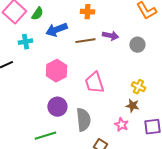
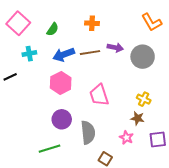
green semicircle: (37, 14) -> (53, 29), moved
blue arrow: (56, 30) -> (64, 55), moved
gray circle: (137, 45) -> (143, 57), size x1.5

